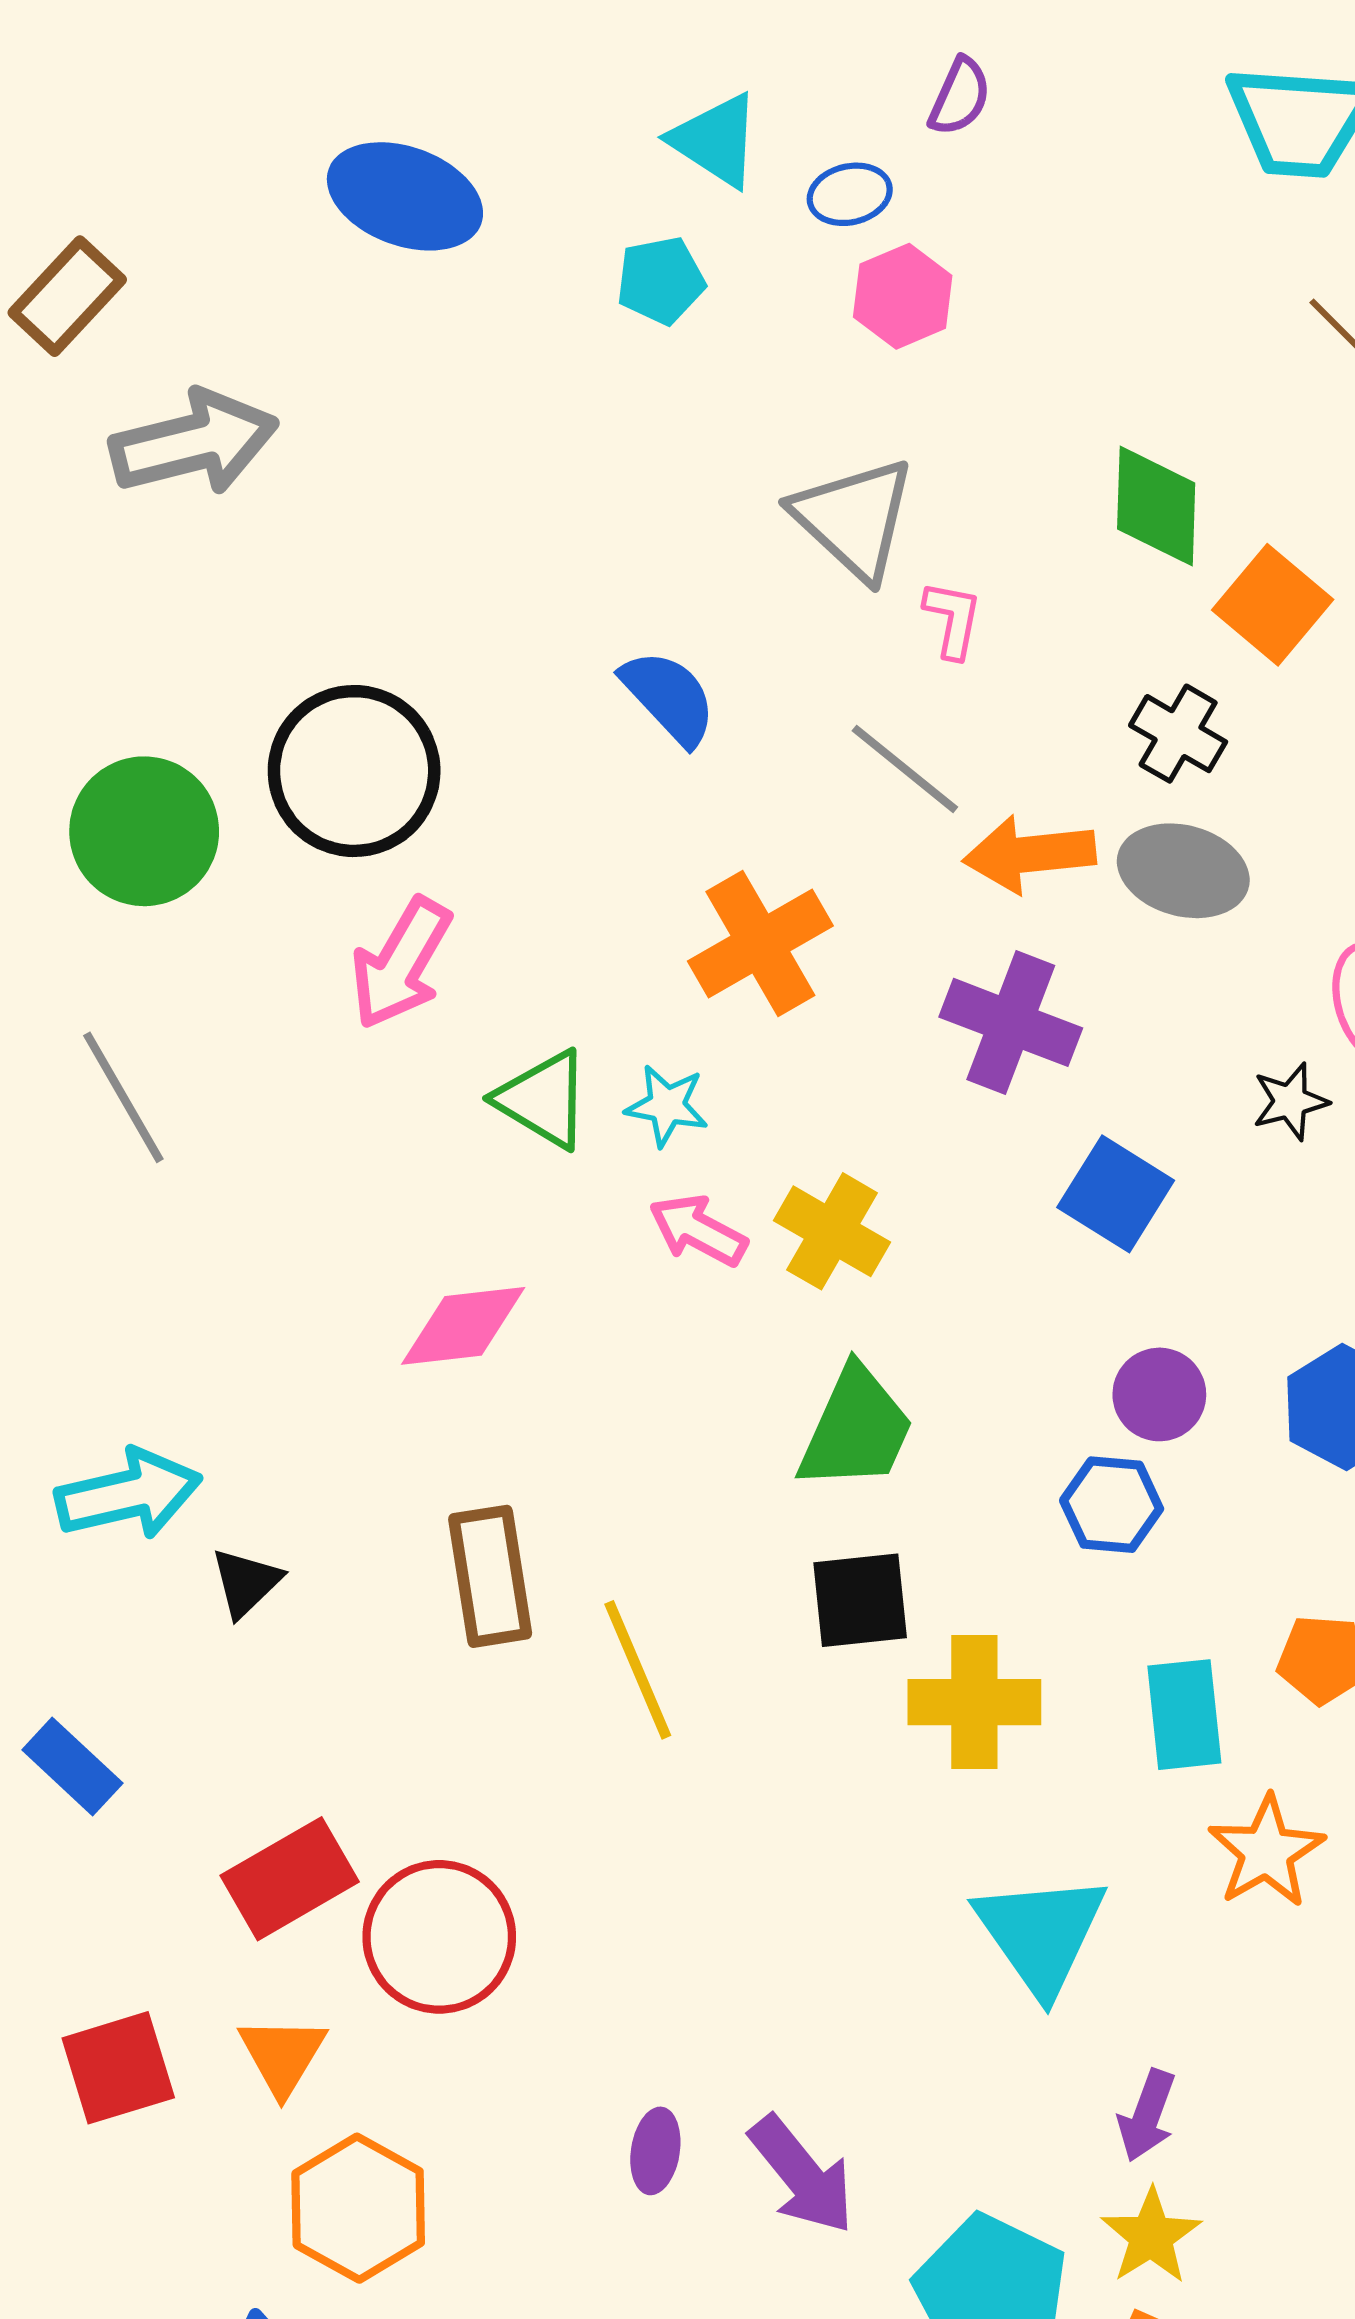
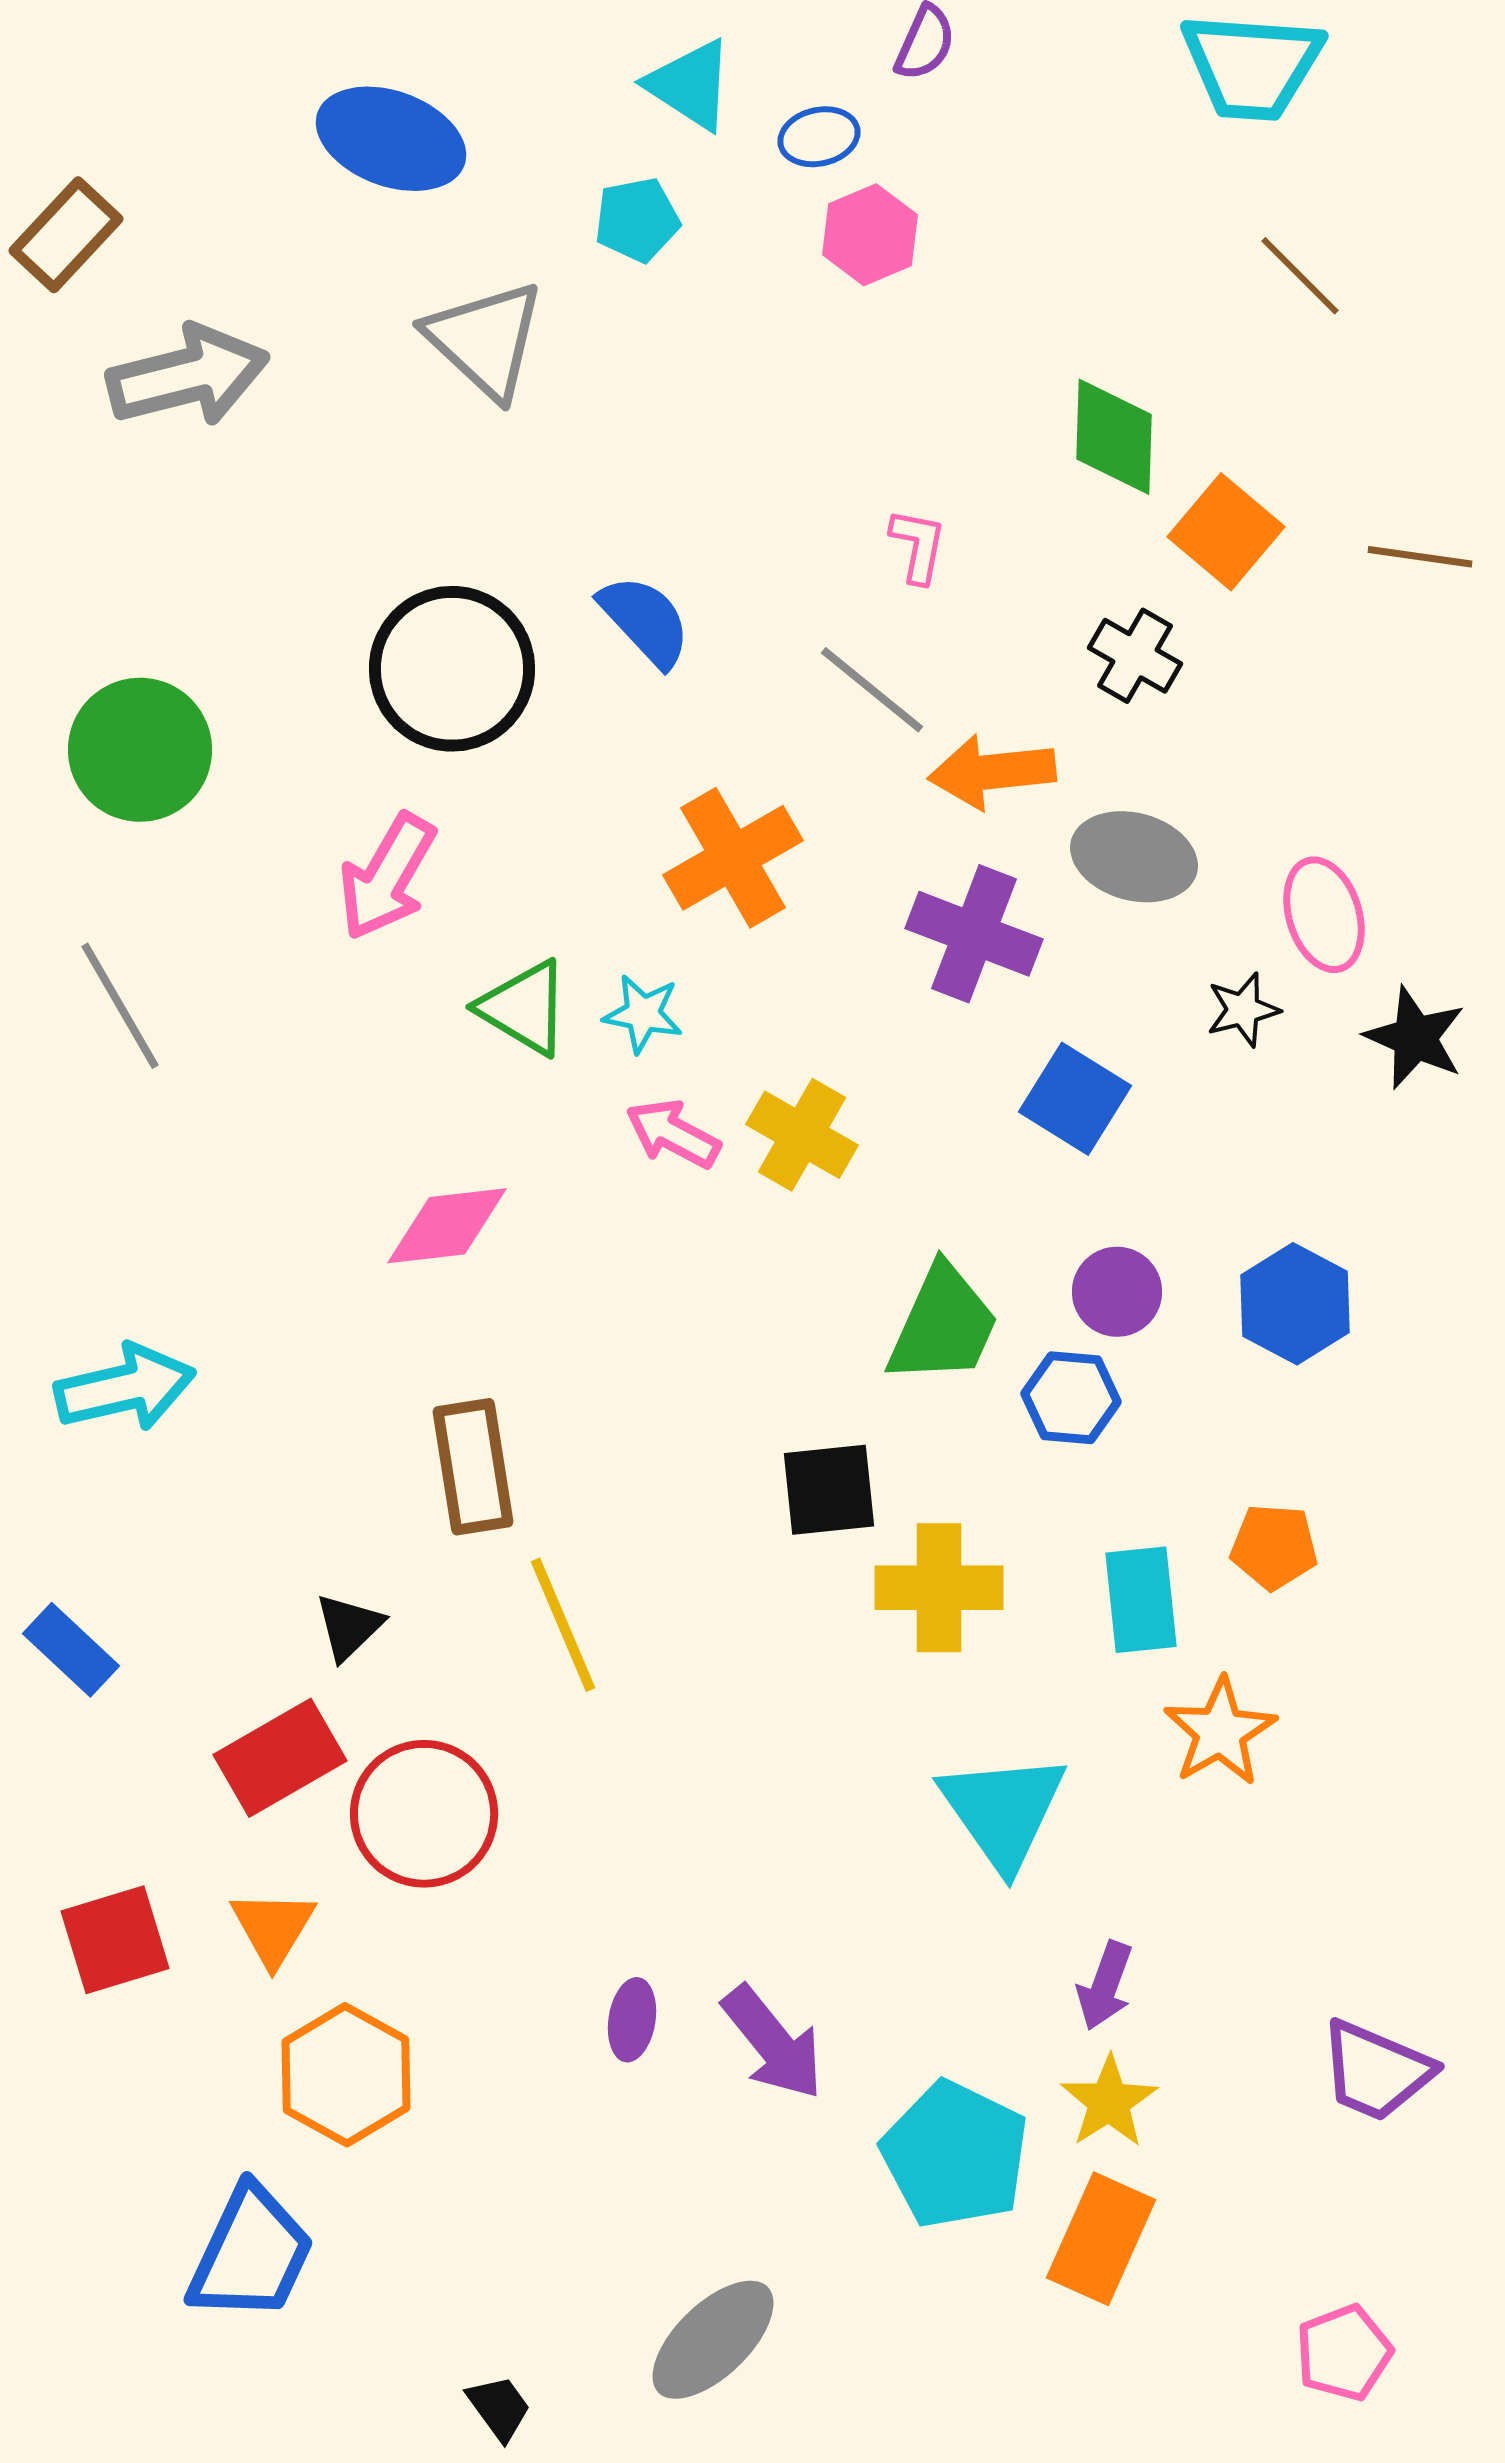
gray triangle: (854, 519) -> (485, 340), moved
black circle: (354, 771) -> (452, 669), moved
gray ellipse: (1183, 871) -> (1134, 857), moved
green trapezoid: (856, 1429) -> (943, 1325), moved
black triangle: (246, 1583) -> (349, 1627), moved
yellow line: (638, 1670) -> (563, 1625), moved

